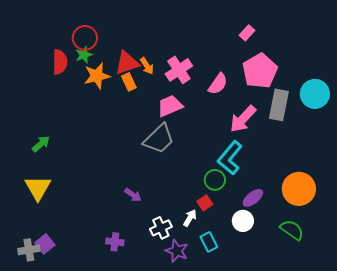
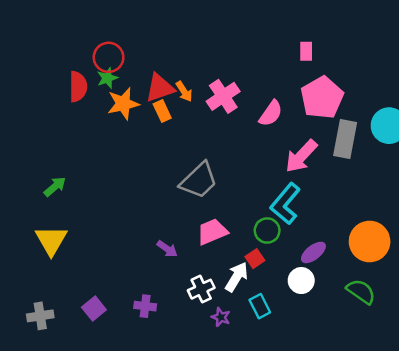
pink rectangle: (247, 33) -> (306, 51), turned -42
pink trapezoid: (170, 106) -> (212, 232), moved
white arrow: (190, 218) -> (237, 277), size x1.4
purple square: (45, 244) -> (94, 309), moved
purple star: (177, 251) -> (221, 317), size x0.7

